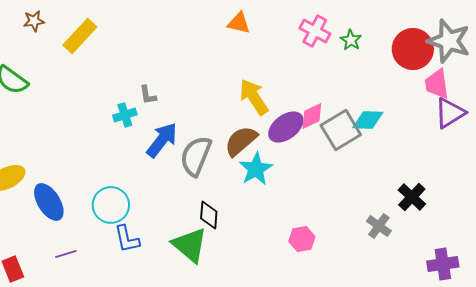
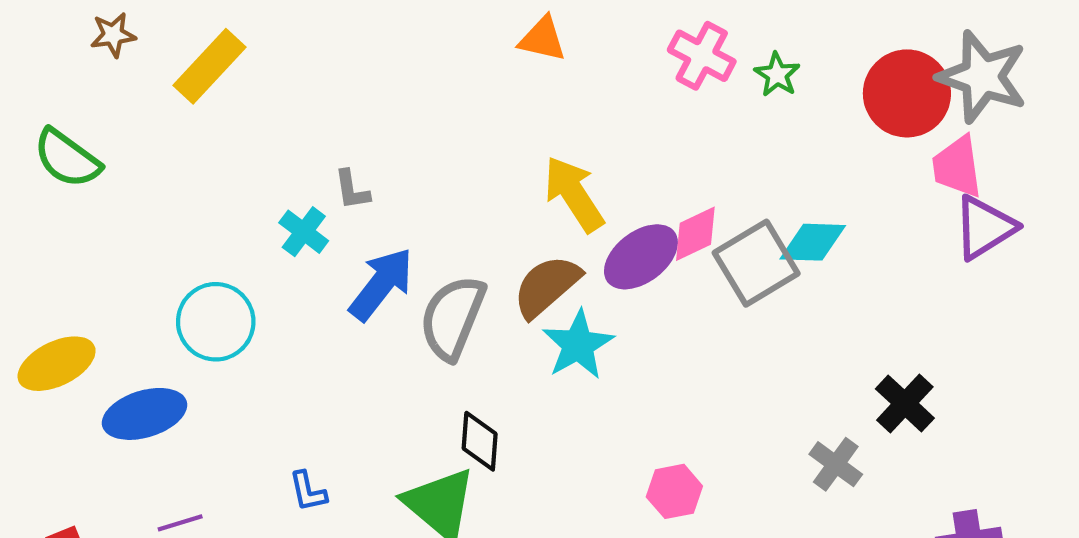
cyan cross: (125, 115) -> (304, 232), turned -35
blue ellipse: (49, 202) -> (145, 414), turned -75
cyan circle: (111, 205) -> (216, 322), moved
blue L-shape: (127, 239) -> (308, 491), size x0.7

